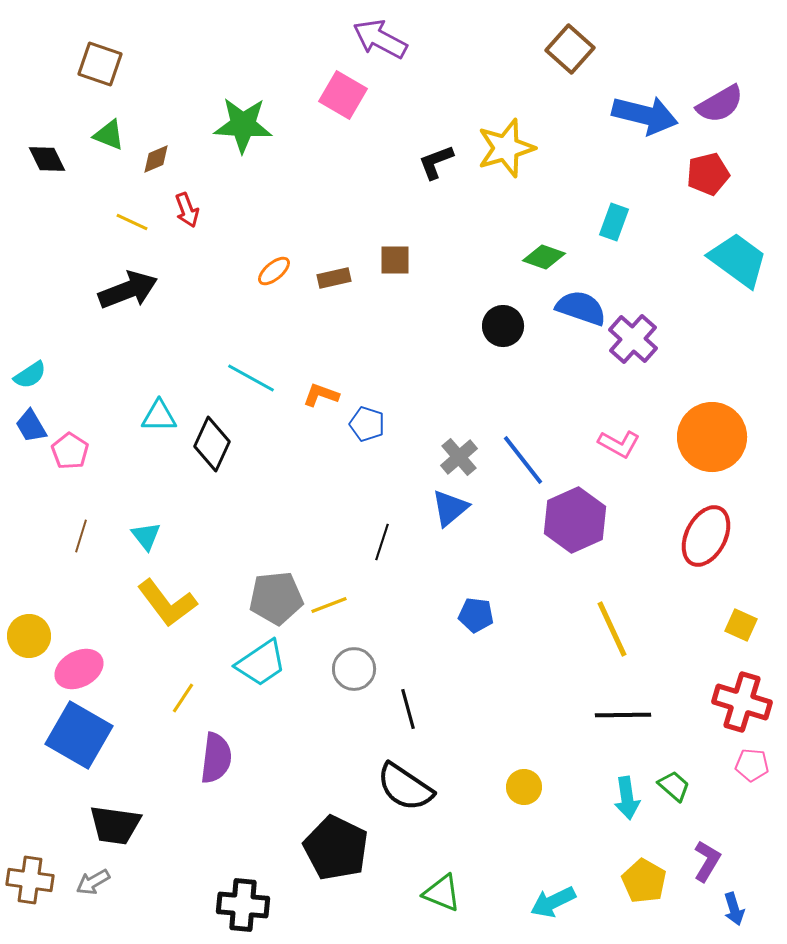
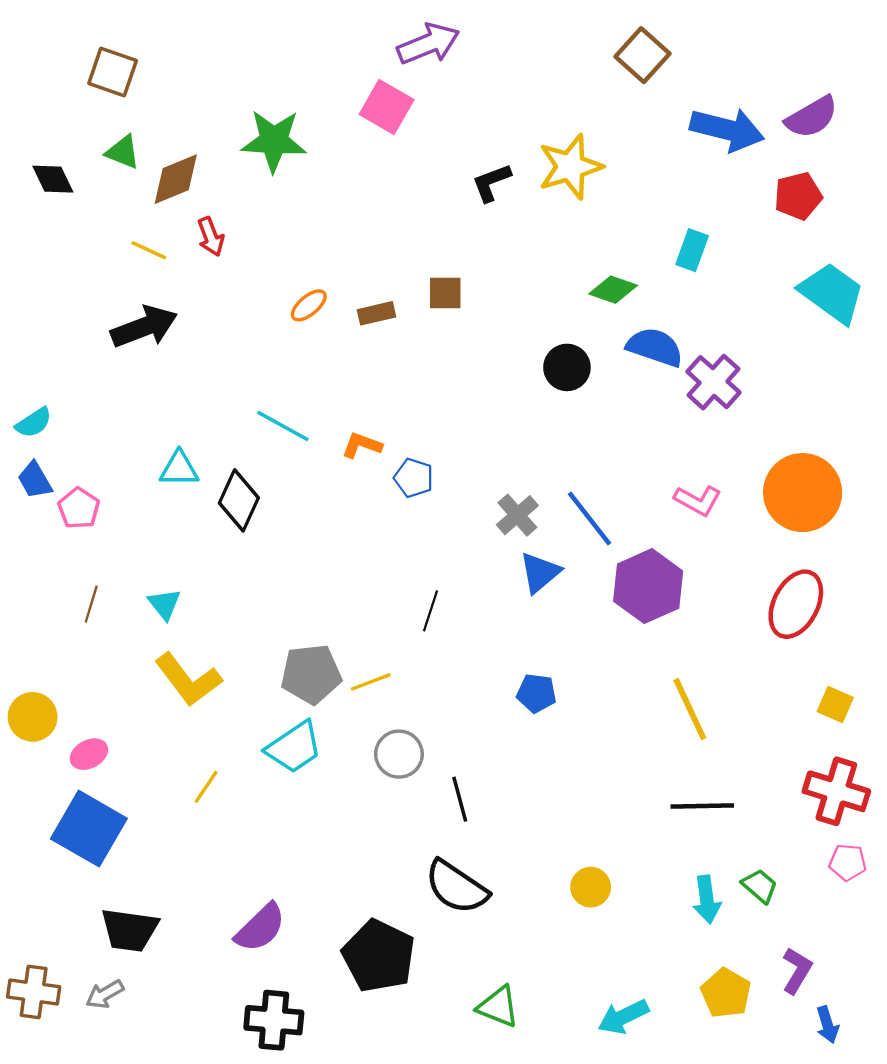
purple arrow: (380, 39) -> (428, 44), turned 130
brown diamond: (156, 159) -> (176, 179), size x1.6
blue triangle: (450, 508) -> (540, 573), moved
pink ellipse: (79, 669) -> (89, 754), size x0.7
purple semicircle: (216, 758) -> (260, 928), moved, turned 39

